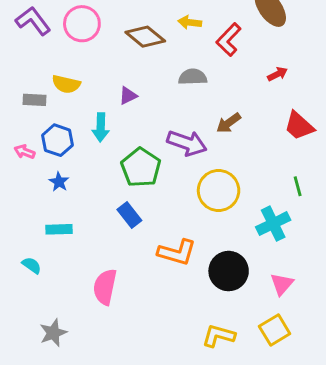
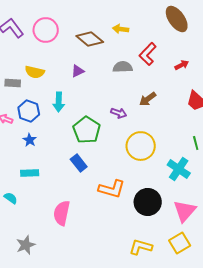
red L-shape: (229, 40) -> (148, 54), moved
purple triangle: (128, 96) -> (78, 71), moved
purple arrow: (187, 143) -> (119, 113), size x0.6
cyan cross: (273, 224) -> (179, 169), turned -30
pink triangle: (282, 284) -> (185, 211), size x1.4

